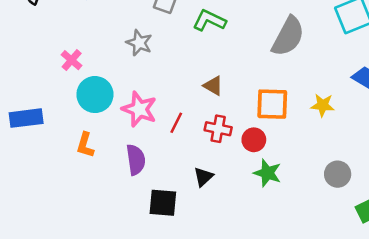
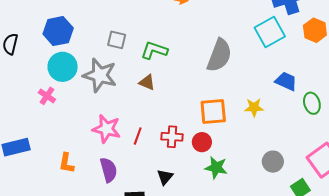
gray star: (139, 43) -> (100, 75), size x1.6
brown triangle: (213, 86) -> (147, 82), moved
cyan circle: (95, 95) -> (63, 67), moved

